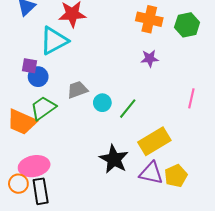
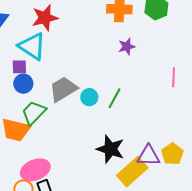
cyan triangle: (54, 41) -> (32, 46), turned -48
purple square: (30, 66) -> (19, 67), moved
gray trapezoid: (77, 90) -> (63, 89), size x1.4
yellow rectangle: (154, 141) -> (132, 172), moved

